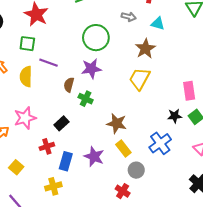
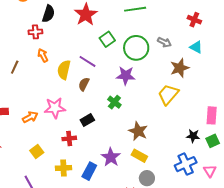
gray arrow: (129, 17) -> (164, 42), moved
green square: (27, 44) -> (107, 39), moved, turned 35
brown semicircle: (69, 85) -> (84, 84), moved
blue cross: (160, 143) -> (186, 164), moved
yellow rectangle: (123, 149) -> (139, 156), turned -35
blue rectangle: (66, 161) -> (89, 171), moved
yellow cross: (53, 186) -> (64, 168), moved

